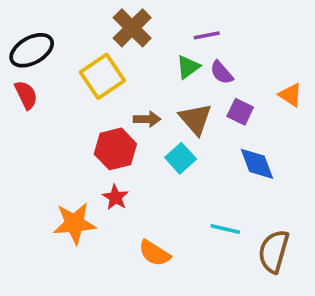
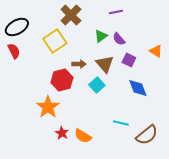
purple line: (207, 35) -> (116, 12), moved
red star: (115, 197) -> (62, 133), moved
orange star: (74, 223) -> (48, 107), moved, turned -30
brown semicircle: (274, 251) -> (147, 135), turned -145

